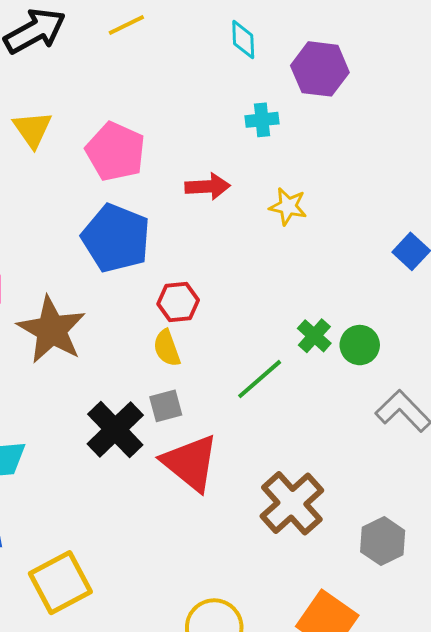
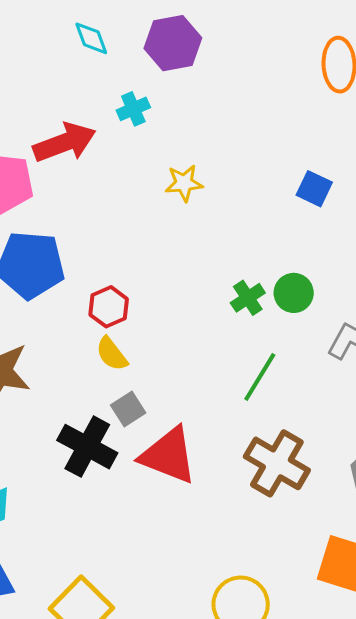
red arrow: (208, 187) -> (65, 143), moved, size x1.4
green cross: (314, 336) -> (248, 298), turned 32
green line: (260, 379) -> (260, 377), moved

